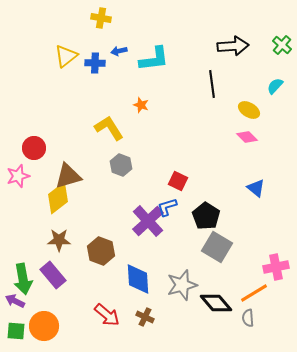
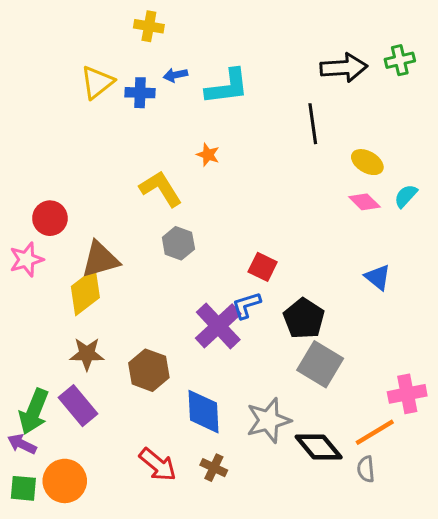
green cross: (282, 45) -> (400, 60), moved, turned 36
cyan semicircle: (275, 86) -> (406, 196), moved
green arrow: (23, 279) -> (34, 412), turned 32

